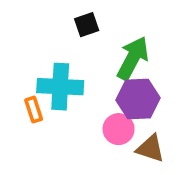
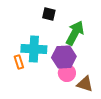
black square: (87, 25) -> (49, 14), turned 32
purple hexagon: (138, 99) -> (64, 57), moved

